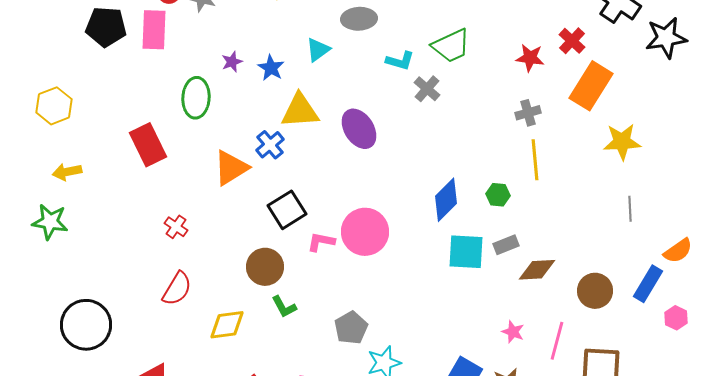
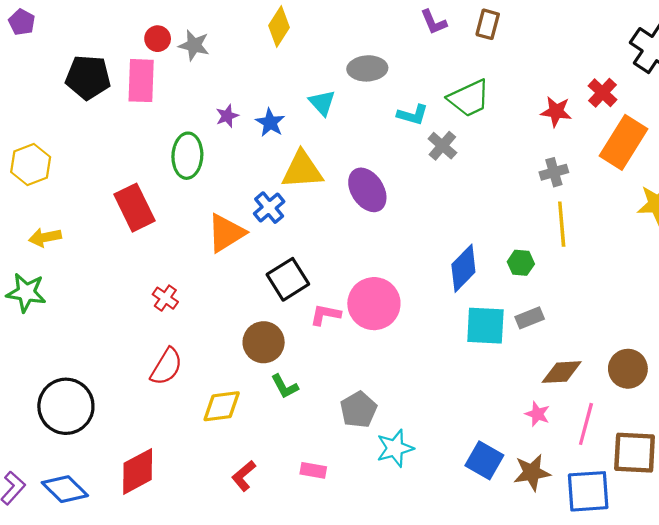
cyan triangle: (318, 50) -> (322, 103), turned -36
brown diamond: (537, 270) -> (562, 372), moved

